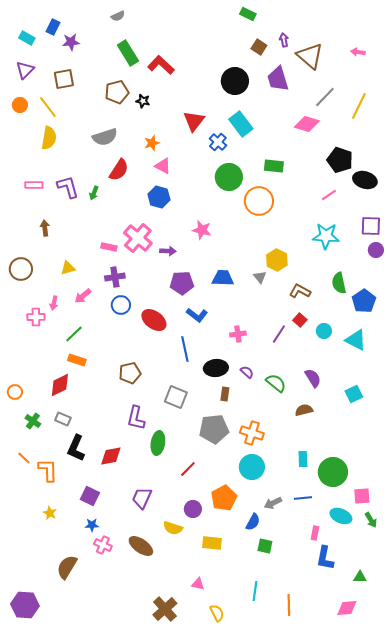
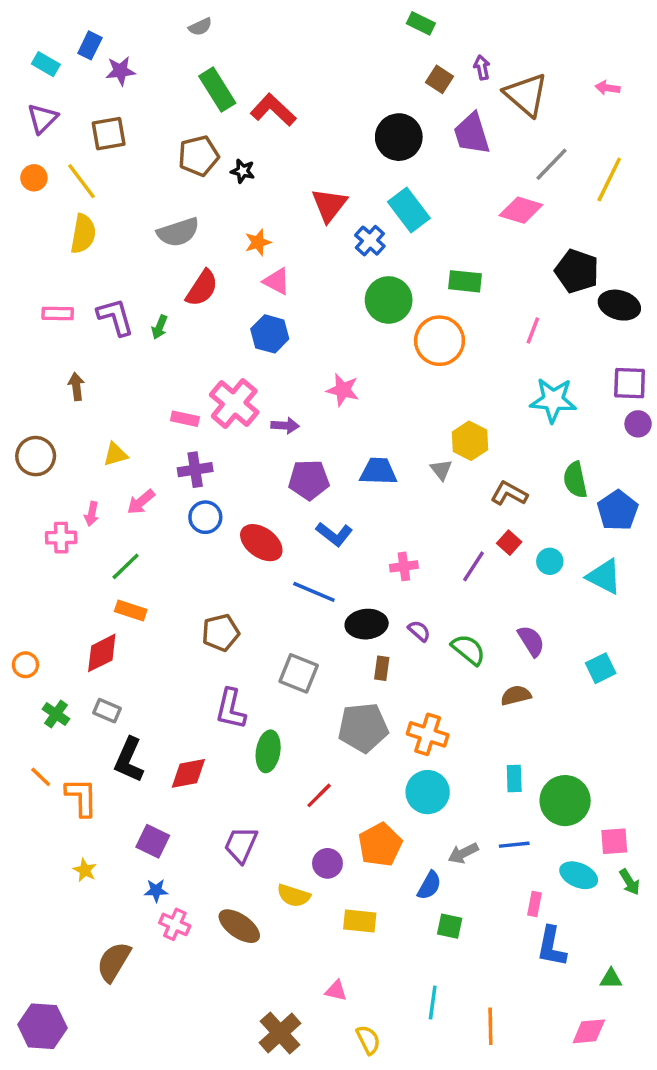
pink line: (329, 195) -> (533, 331), moved, turned -35
blue line: (185, 349) -> (314, 592), turned -55

